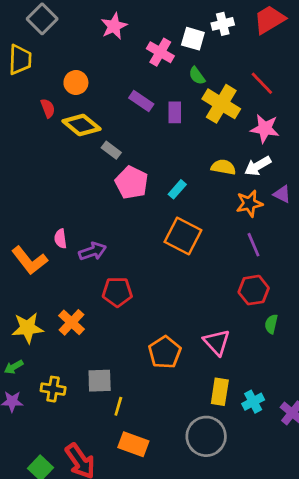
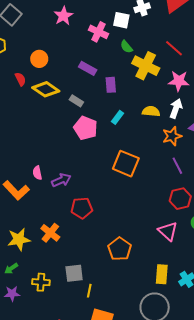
purple rectangle: (175, 112) -> (111, 85), moved
gray rectangle: (111, 150) -> (76, 101), moved
white arrow: (258, 166) -> (176, 109), turned 144
cyan rectangle: (177, 189) -> (117, 117), moved
pink triangle: (217, 342) -> (168, 231), moved

